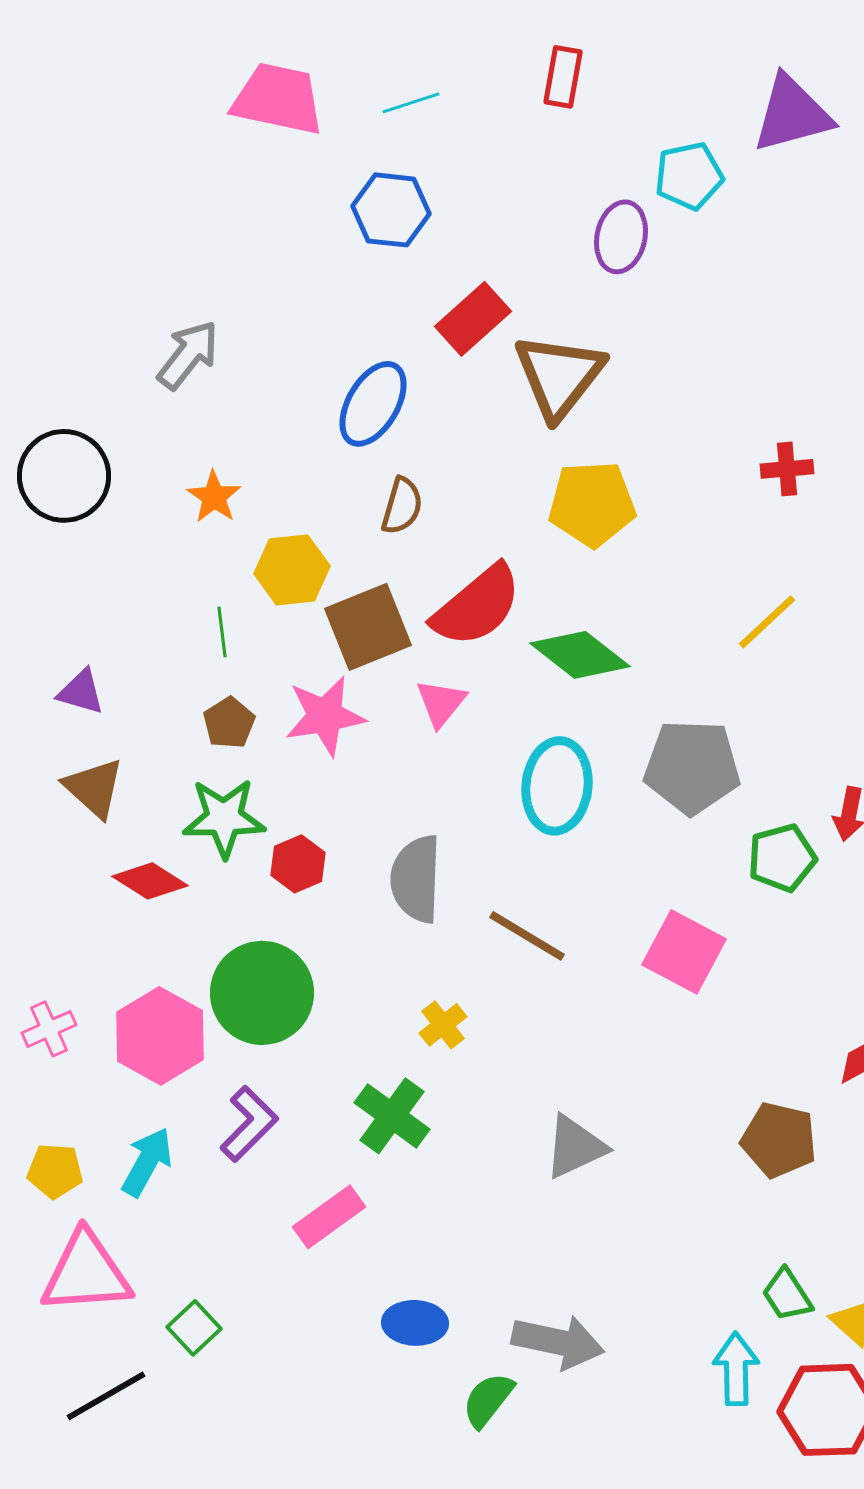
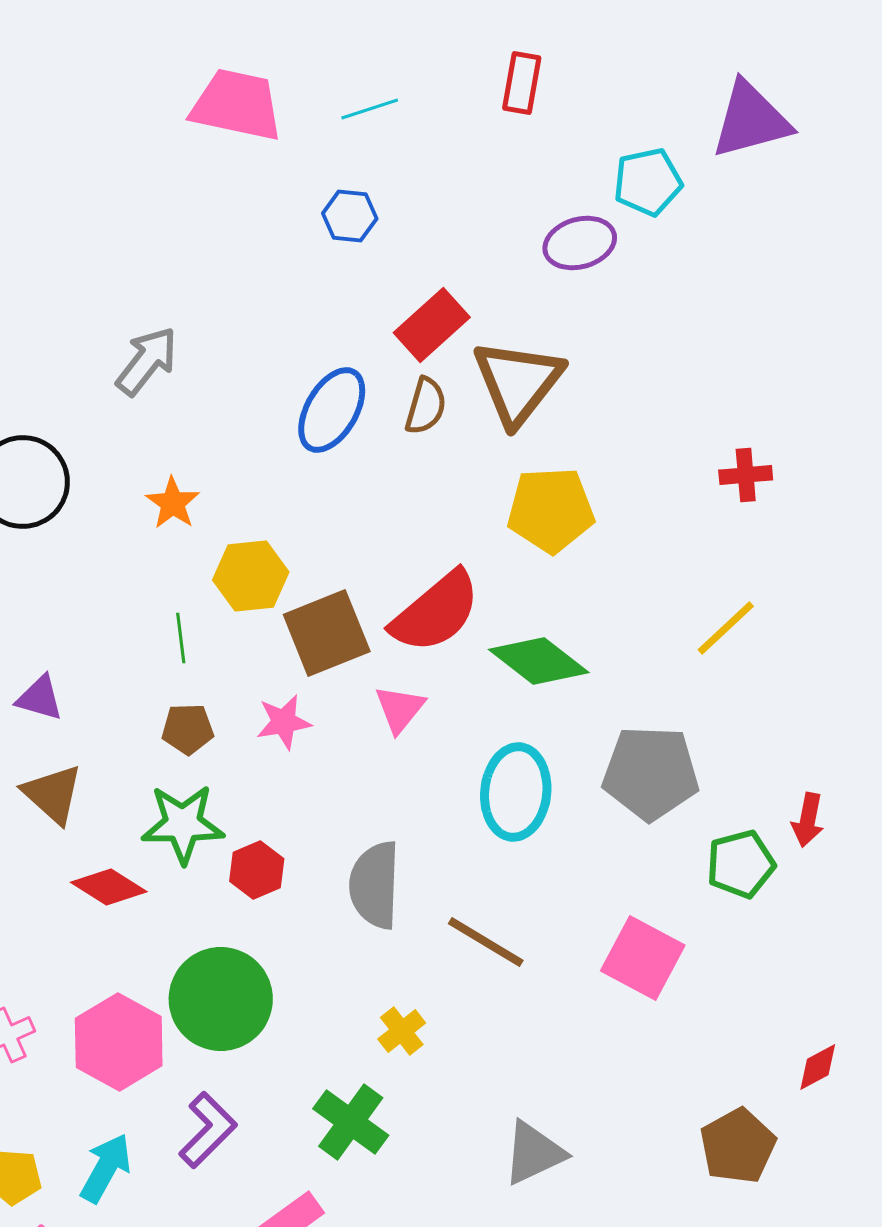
blue hexagon: (391, 210) -> (350, 216), size x0.7
purple ellipse: (621, 237) -> (580, 243), turned 62
brown semicircle: (402, 506) -> (426, 406), moved
pink star: (325, 716) -> (284, 722), size x0.7
brown pentagon: (229, 723) -> (188, 729), turned 30
brown pentagon: (779, 1140) -> (738, 1146), turned 30

